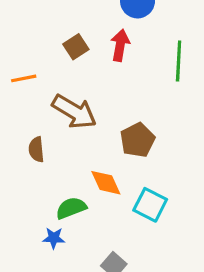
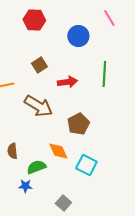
red arrow: (120, 45) -> (67, 82), moved, turned 72
brown semicircle: (36, 150) -> (12, 151), moved

